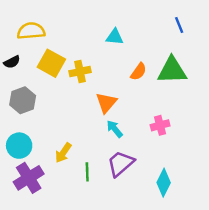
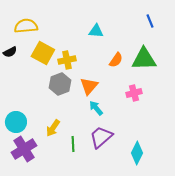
gray hexagon: (23, 100) -> (60, 84), moved
pink cross: (160, 125) -> (134, 93), moved

